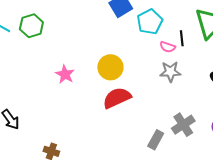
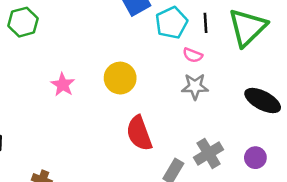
black line: (182, 38) -> (205, 23), moved
red semicircle: (117, 98) -> (139, 133), moved, turned -88

